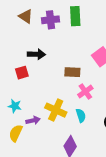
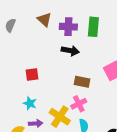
black arrow: (36, 54) -> (70, 51), moved
pink cross: (85, 92) -> (79, 104), moved
cyan star: (15, 106) -> (30, 103), moved

